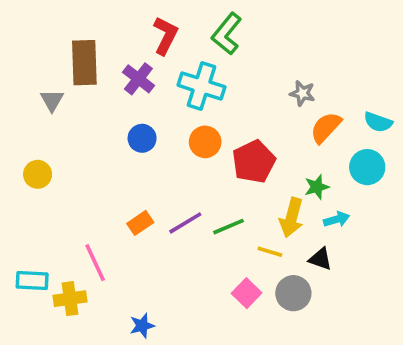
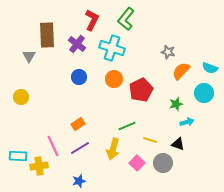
yellow arrow: (292, 218) -> (113, 149), moved
purple line: (185, 223) -> (80, 148), moved

